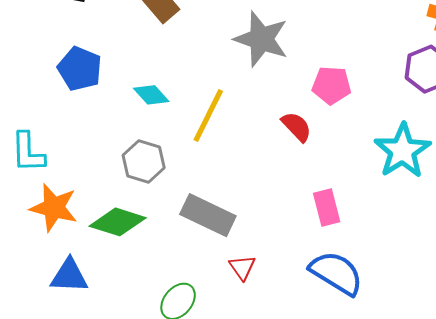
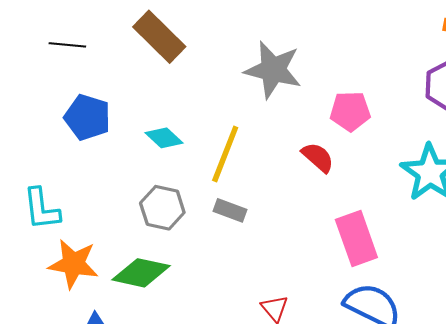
pink rectangle: (327, 208) -> (356, 239), size x1.4
gray rectangle: (208, 215) -> (230, 210), moved, size x0.6

